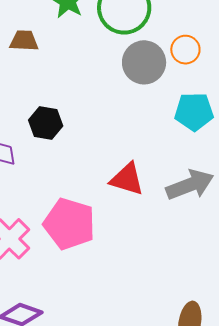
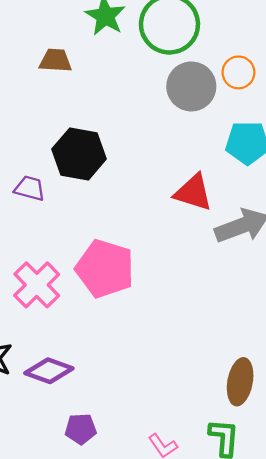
black hexagon: (46, 123) -> (79, 154), size x1.4
red triangle: (127, 179) -> (193, 192), moved

